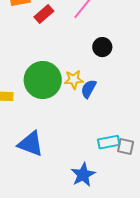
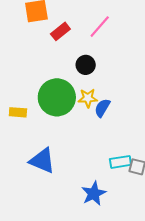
black circle: (102, 47) -> (86, 65), moved

